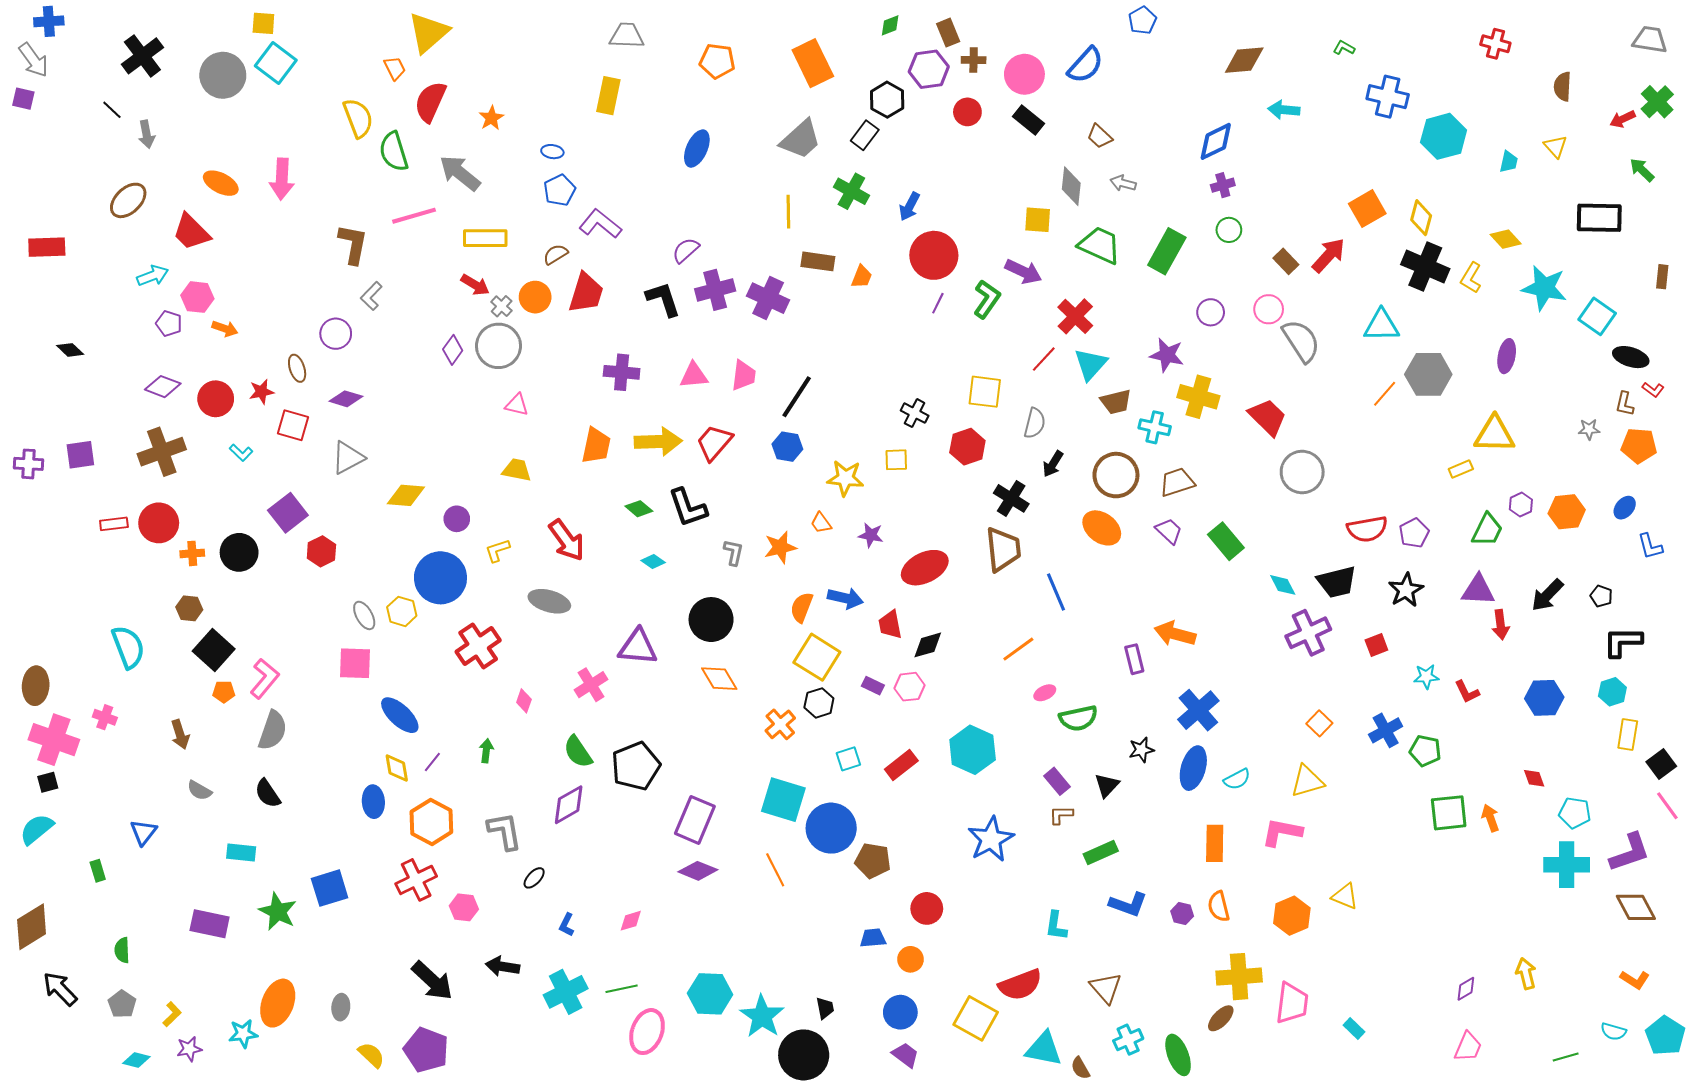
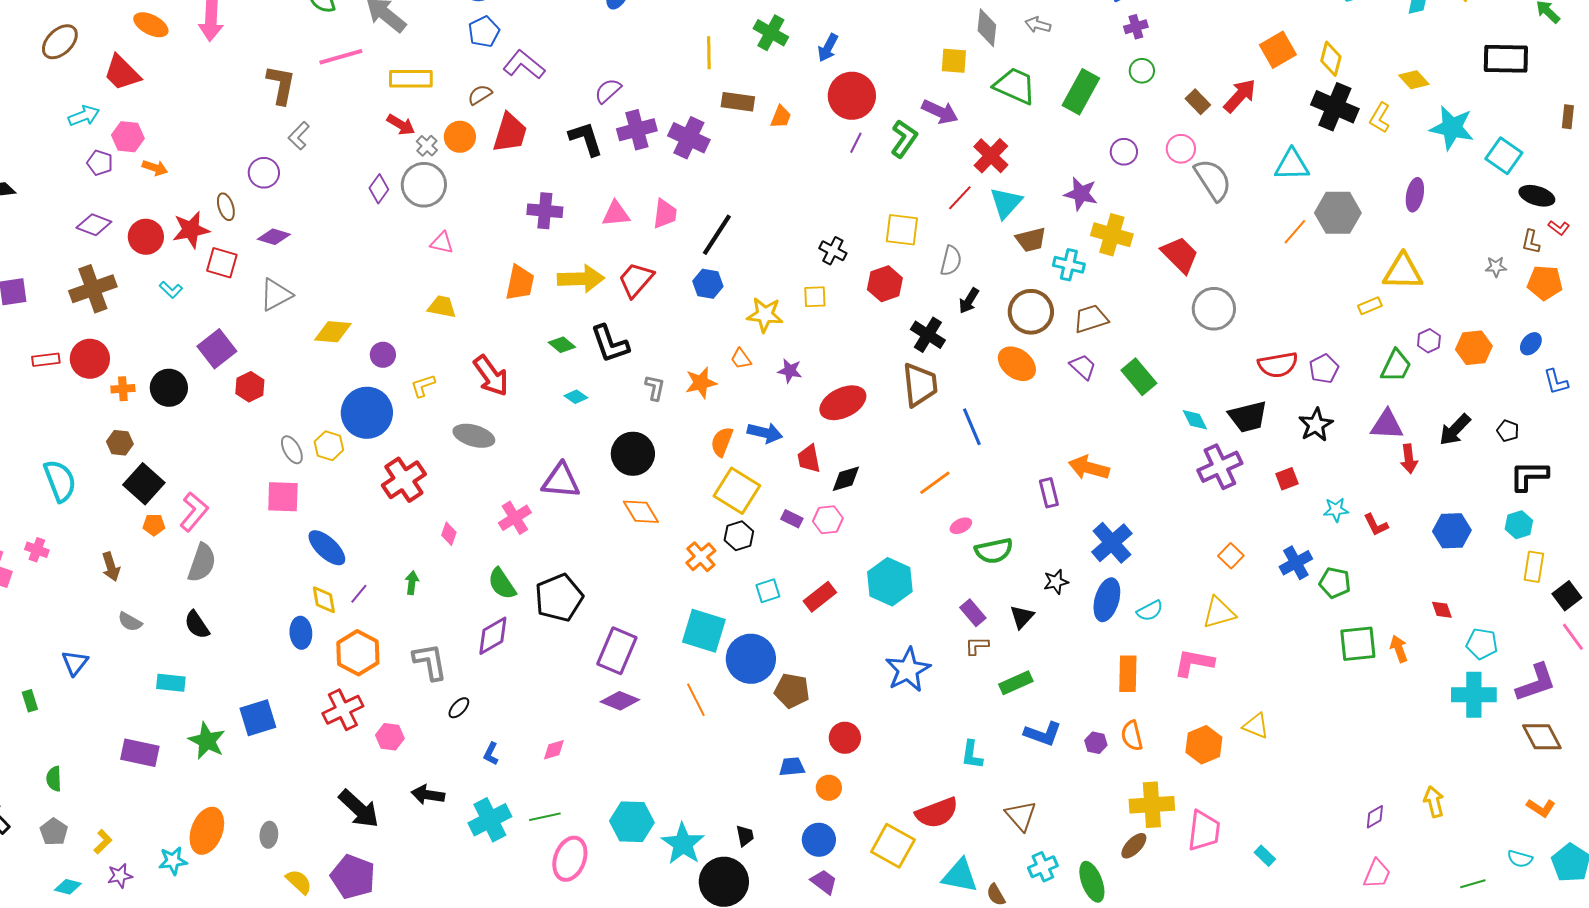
red star: (261, 392) -> (191, 230), size x1.5

